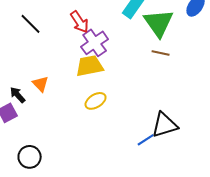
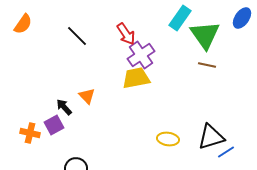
yellow ellipse: (96, 101) -> (168, 139), moved, turned 40
blue line: (146, 140) -> (226, 152), moved

